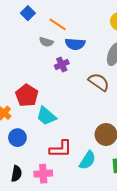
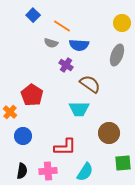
purple cross: (62, 65) -> (66, 65), turned -32
brown semicircle: (99, 82) -> (90, 84), moved
cyan trapezoid: (46, 116) -> (79, 109), moved, turned -40
cyan semicircle: (87, 160) -> (85, 172), moved

